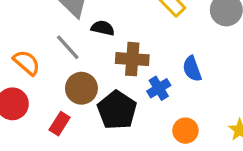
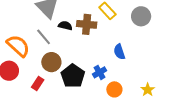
brown cross: (132, 59) -> (87, 24), moved
orange semicircle: (27, 63) -> (18, 46), size x1.4
blue cross: (159, 88) -> (100, 72), moved

